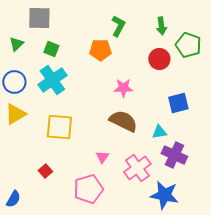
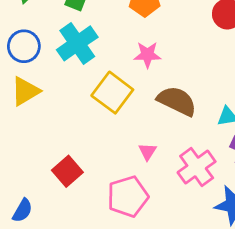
pink star: (123, 88) -> (147, 55), moved
yellow square: (59, 127) -> (112, 93), moved, turned 32
red square: (45, 171) -> (67, 171), size x1.5

